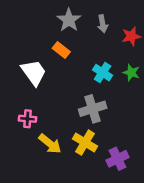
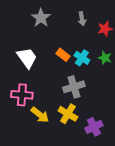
gray star: (69, 20) -> (41, 18), moved
orange rectangle: (61, 50) -> (63, 55), moved
pink cross: (28, 119) -> (22, 95), size x1.5

